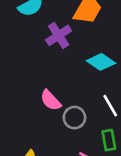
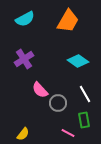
purple cross: (59, 35) -> (24, 59), moved

